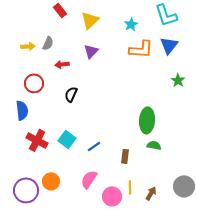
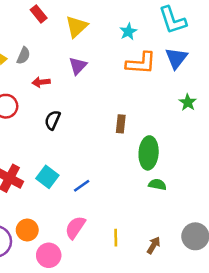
brown rectangle: (125, 156) -> (121, 124), moved
yellow line: (130, 187) -> (116, 238), moved
pink circle: (112, 196) -> (49, 255), moved

